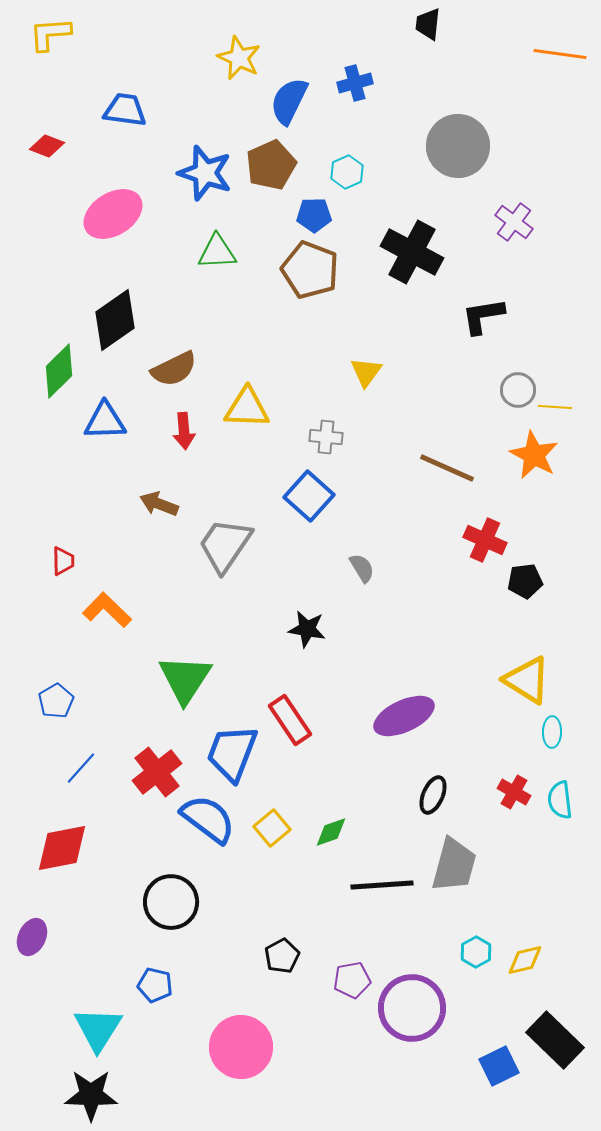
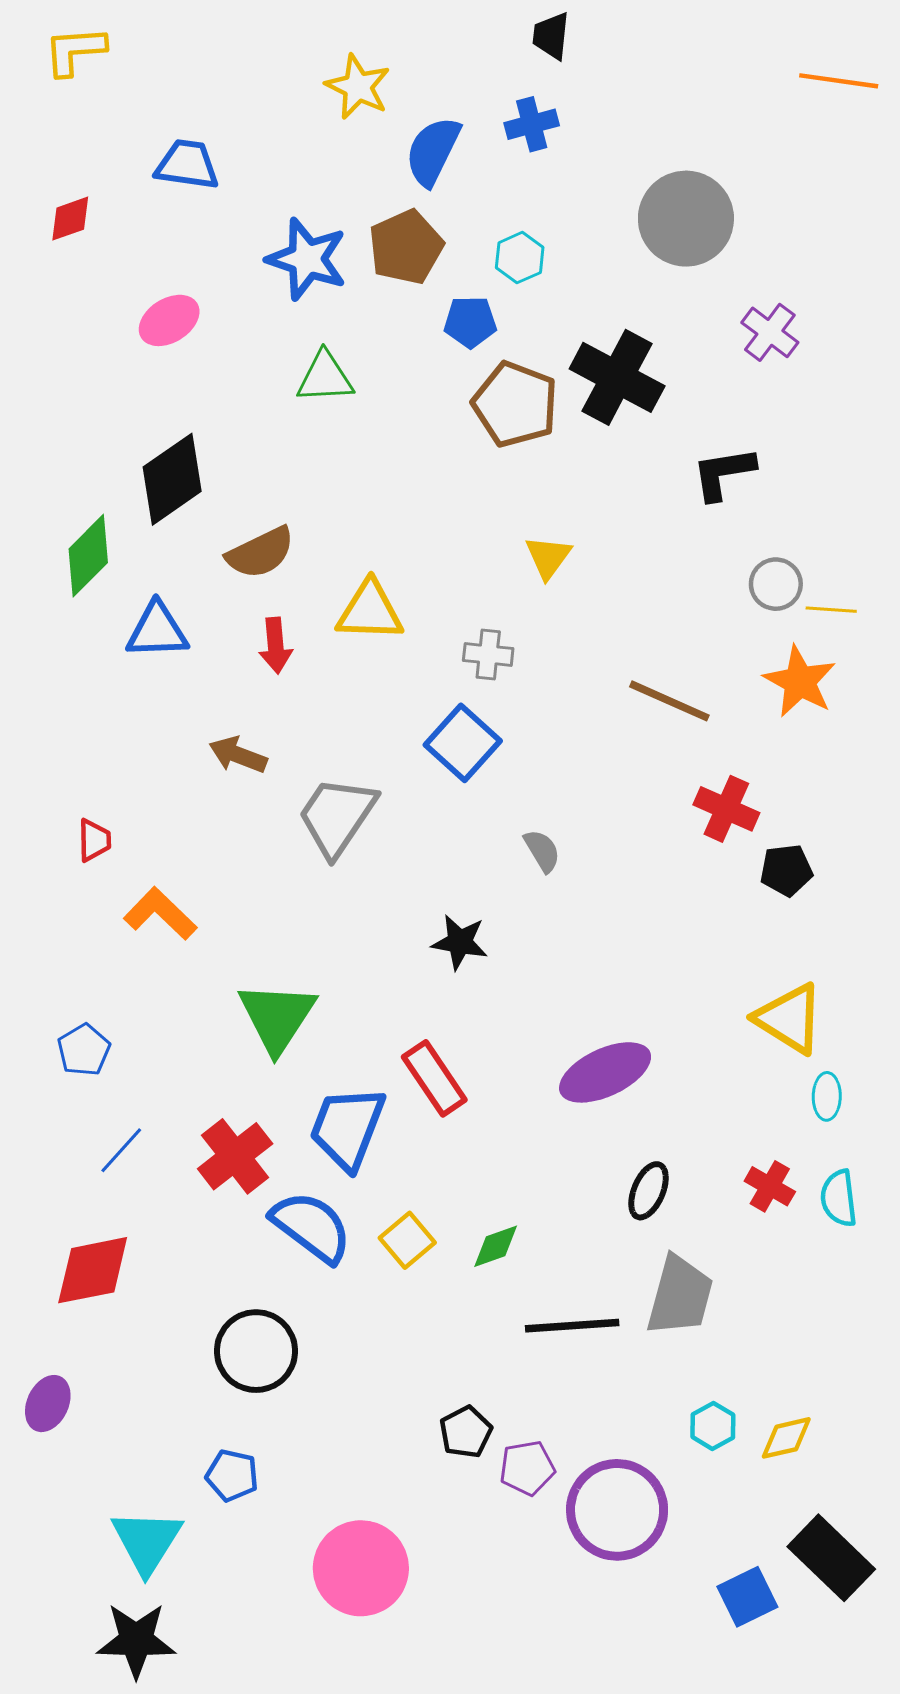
black trapezoid: (428, 24) -> (551, 36), moved
red diamond: (47, 146) -> (70, 219), turned -40
pink ellipse: (113, 214) -> (169, 320), size x0.7
brown pentagon: (310, 270) -> (515, 404), moved
black pentagon: (282, 956) -> (466, 1432), moved

